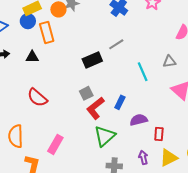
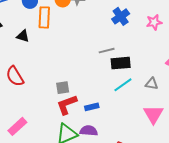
black rectangle: (92, 60) -> (121, 63), moved
cyan line: (143, 72) -> (123, 85), turned 60
blue rectangle: (120, 102) -> (92, 107), turned 32
purple semicircle: (139, 120) -> (89, 131), moved

